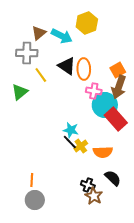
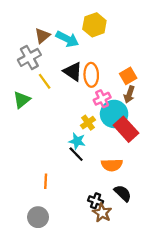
gray cross: (27, 53) -> (29, 57), turned -30
brown arrow: (119, 87) -> (129, 94), size x0.7
pink cross: (94, 91) -> (102, 99), turned -35
yellow cross: (81, 146) -> (88, 123), moved
orange line: (32, 180) -> (46, 181), moved

